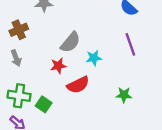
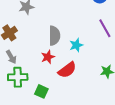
gray semicircle: (70, 42) -> (54, 36), turned -30
green cross: (19, 96) -> (18, 77), moved

